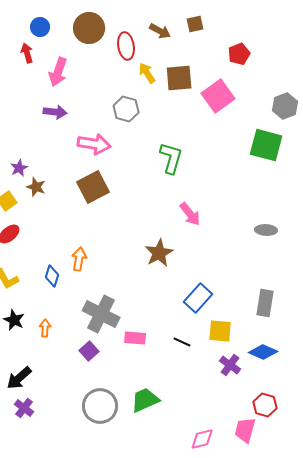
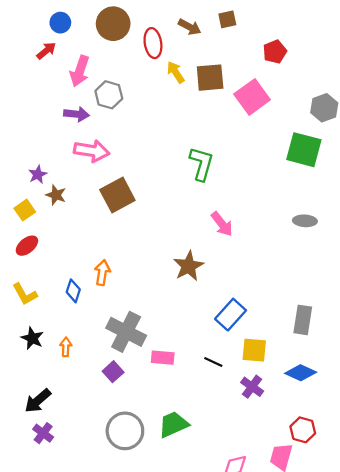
red arrow: (27, 53) -> (46, 51), turned 66
gray hexagon: (126, 109) -> (109, 95), moved
pink arrow: (94, 144) -> (92, 151), moved
gray ellipse: (266, 230) -> (305, 221), moved
purple cross: (230, 365) -> (252, 387), moved

